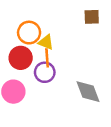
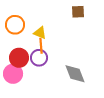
orange circle: (29, 33) -> (15, 25), moved
red circle: (21, 58) -> (19, 58), moved

